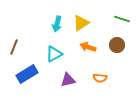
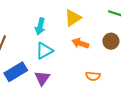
cyan arrow: (57, 24) -> (40, 26), moved
purple triangle: (68, 80) -> (42, 78), moved, turned -42

